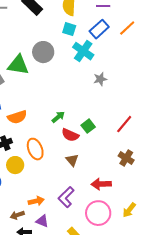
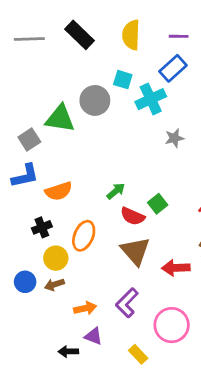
cyan square: (69, 29) -> (123, 80), moved
cyan cross: (83, 51) -> (151, 99), turned 30
orange ellipse: (35, 149) -> (84, 236), turned 45
brown triangle: (72, 160) -> (135, 251), size x1.6
red arrow: (101, 184) -> (176, 268), moved
brown arrow: (17, 215) -> (54, 285), moved

